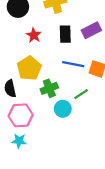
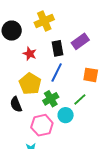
blue line: (73, 64) -> (57, 73), moved, turned -66
pink hexagon: (21, 115) -> (42, 125), moved

